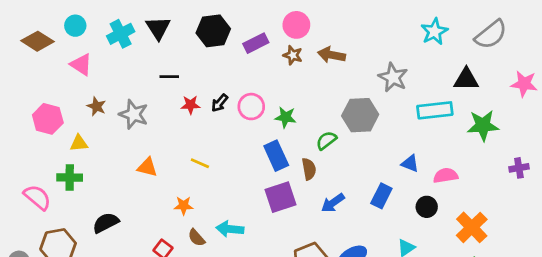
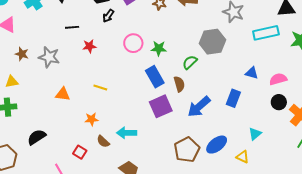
black arrow: (220, 103) -> (108, 16), moved
blue arrow: (333, 203) -> (199, 107), size x1.4
black circle: (427, 207) -> (279, 102), moved

